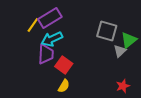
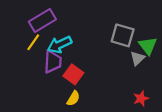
purple rectangle: (50, 18) -> (42, 20), moved
yellow line: (33, 25) -> (33, 42), moved
green triangle: (129, 40) -> (148, 46), turned -30

